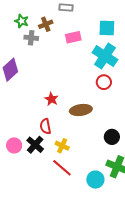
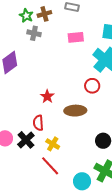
brown cross: (46, 24) -> (44, 14), moved
red circle: (104, 82) -> (92, 86), moved

